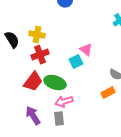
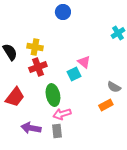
red trapezoid: (33, 82) -> (15, 97), moved
green ellipse: (55, 83) -> (53, 95), turned 60
purple arrow: (33, 116) -> (31, 128), turned -48

